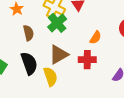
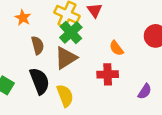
orange semicircle: (95, 38) -> (116, 48), turned 112
brown triangle: (59, 54) -> (66, 58), moved

